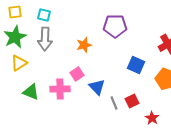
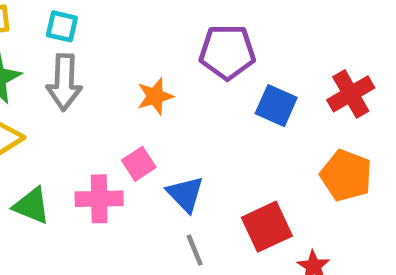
blue square: (136, 65) -> (276, 106), moved
red square: (132, 101) -> (267, 227), size x1.5
gray line: (114, 103) -> (195, 250), moved

